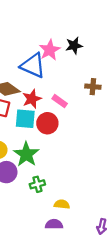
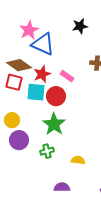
pink star: (50, 50) -> (29, 30), moved
green star: (26, 154) -> (54, 124), moved
yellow semicircle: (62, 204) -> (78, 160), moved

